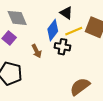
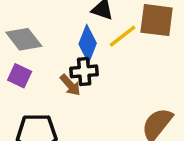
black cross: (62, 47) -> (84, 71), moved

